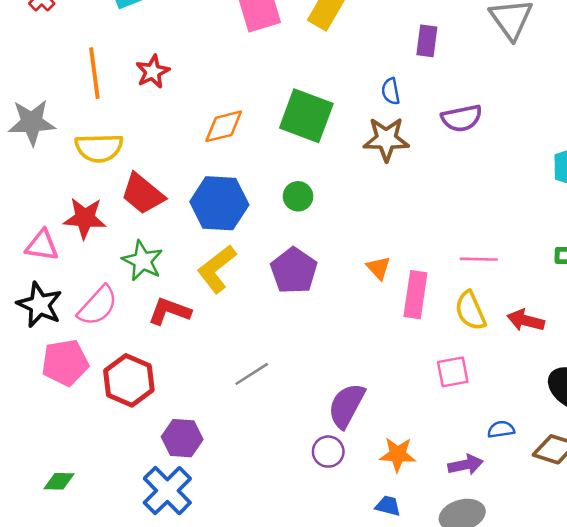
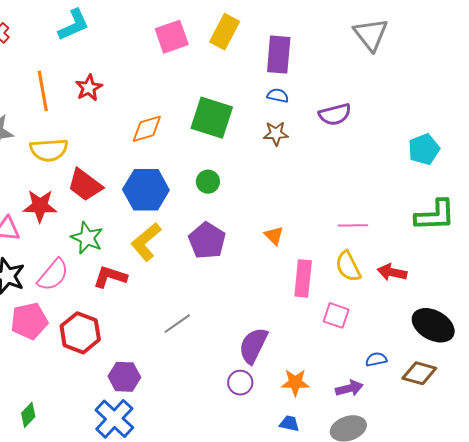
purple rectangle: (427, 41) -> (279, 55), moved, size x1.5
blue semicircle: (391, 91) -> (278, 96), turned 115
brown star: (386, 139) -> (276, 134), size x0.7
pink rectangle: (415, 295) -> (303, 278), moved
pink square: (453, 372) -> (336, 315), turned 32
green diamond: (59, 481) -> (28, 415), turned -45

